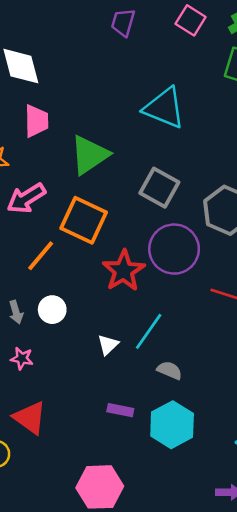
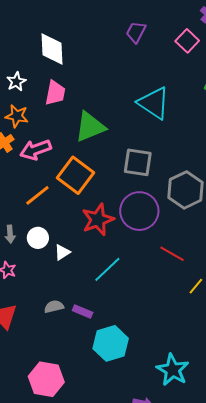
gray square: (159, 188) -> (138, 162), turned -32
white triangle: (108, 345) -> (62, 252), moved
gray semicircle: (170, 370) -> (54, 307), moved, turned -48
purple rectangle: (120, 410) -> (83, 311), moved

